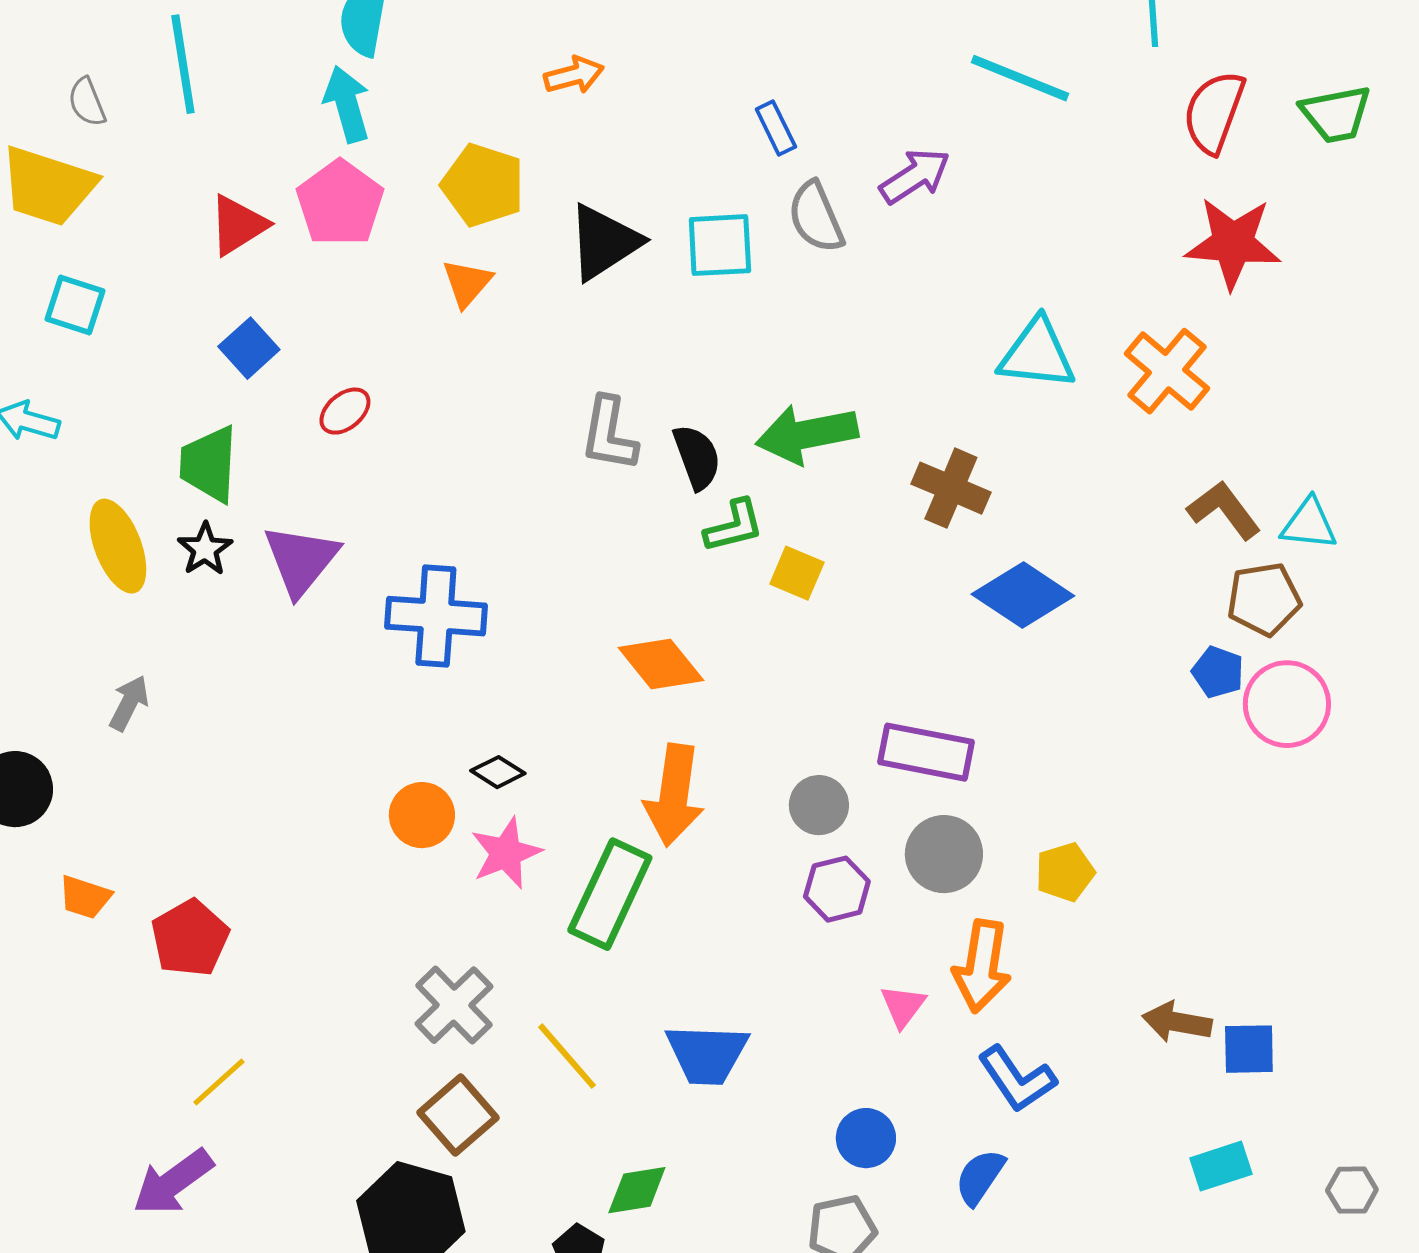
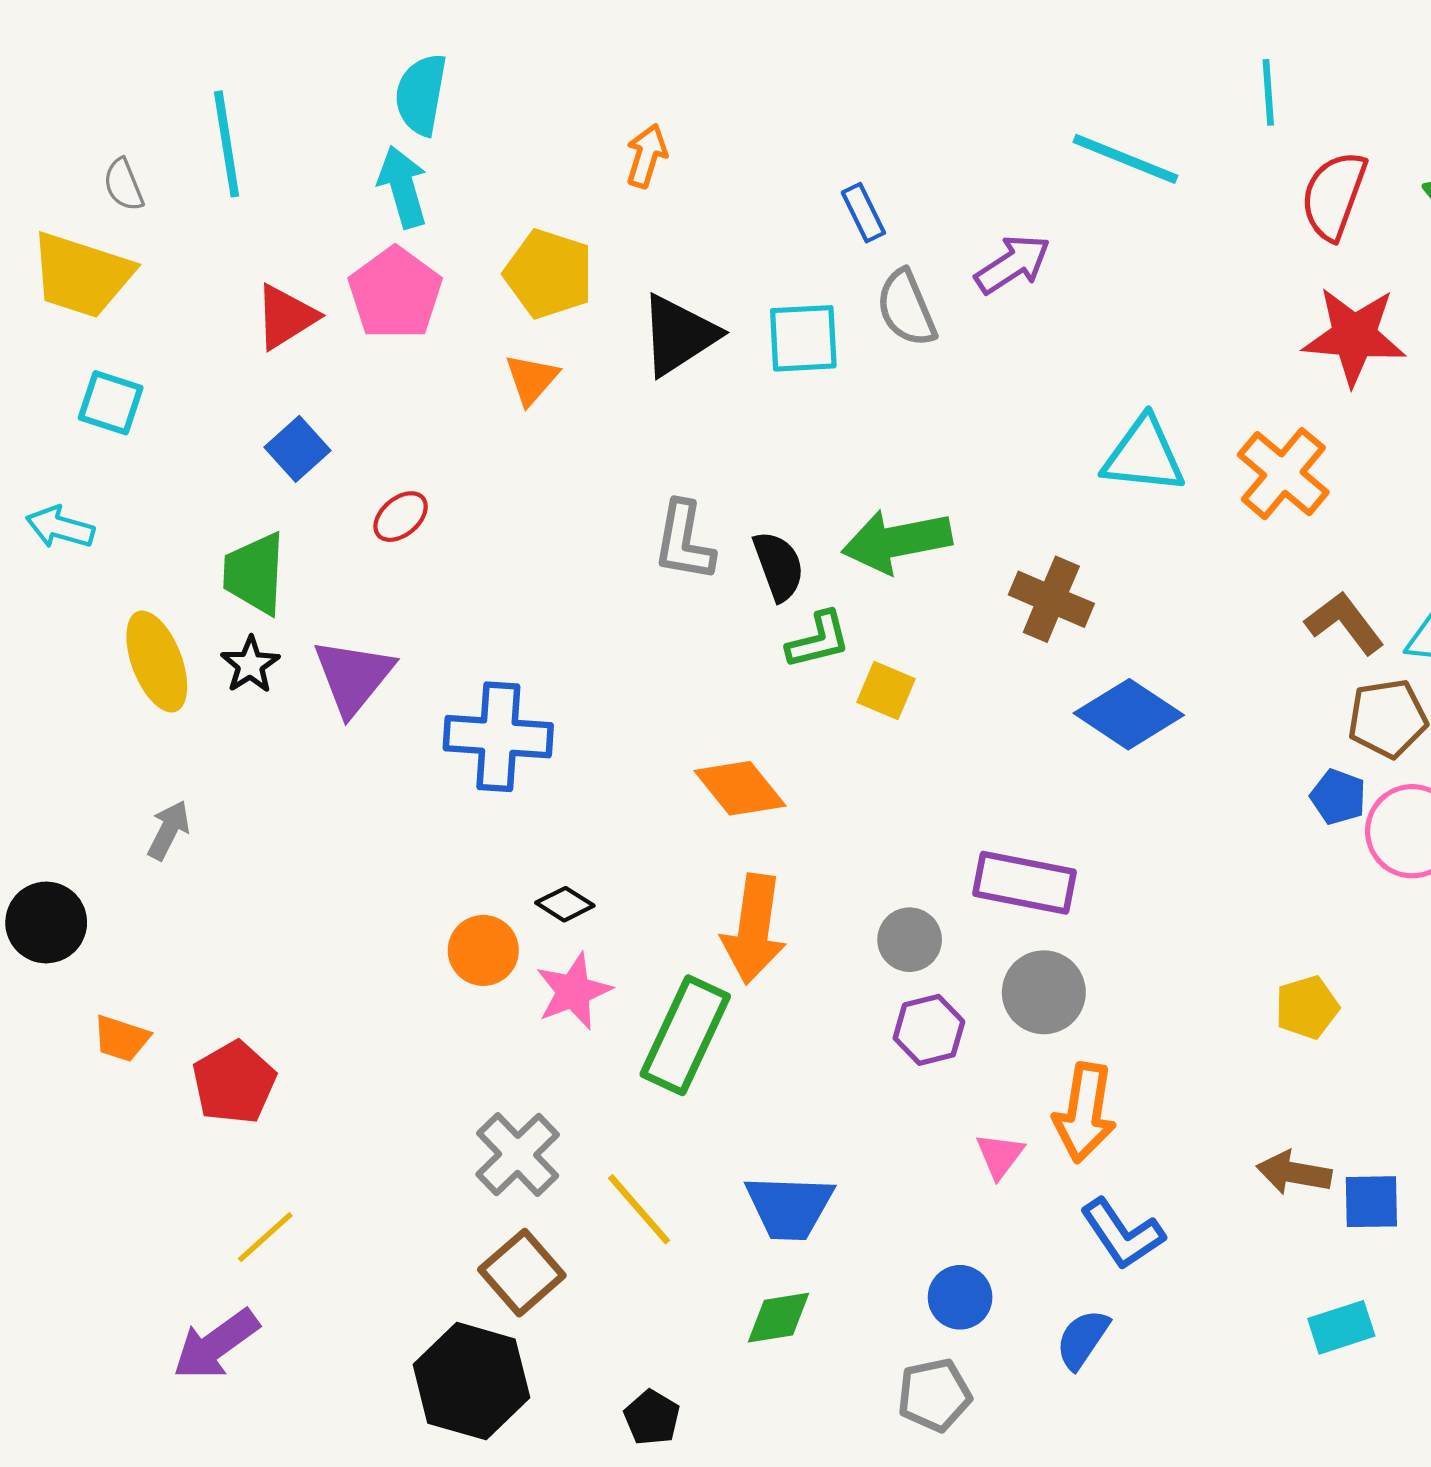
orange arrow: (574, 75) -> (646, 156), turned -58
yellow pentagon: (1065, 872) -> (1307, 1007), moved
green diamond: (637, 1190) -> (779, 1318), moved

